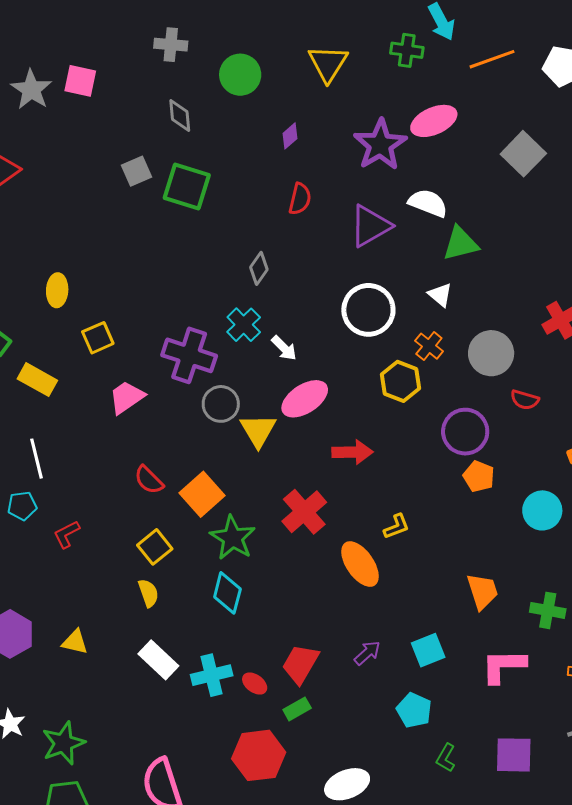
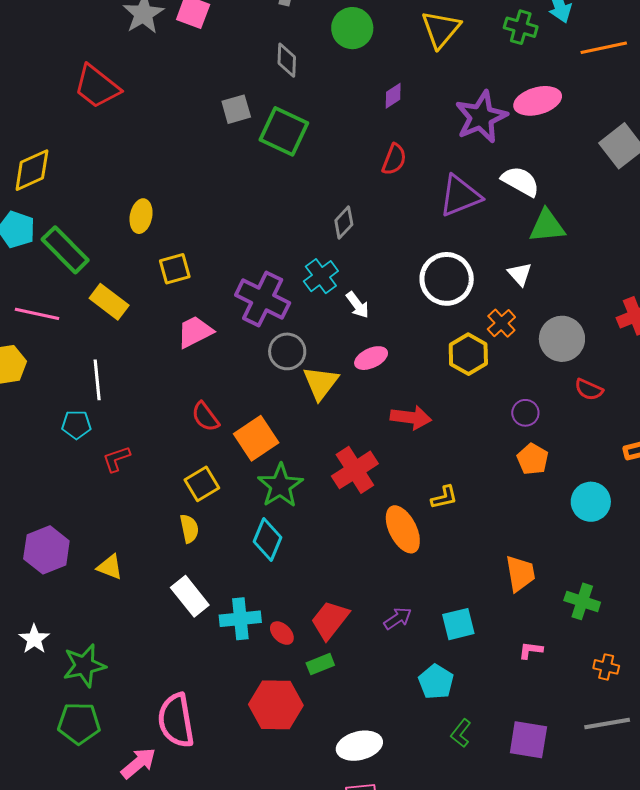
pink ellipse: (305, 399) -> (371, 358), size x0.7
purple circle: (465, 432) -> (525, 413), size x0.6
pink L-shape: (503, 666) -> (531, 650), size x0.5

